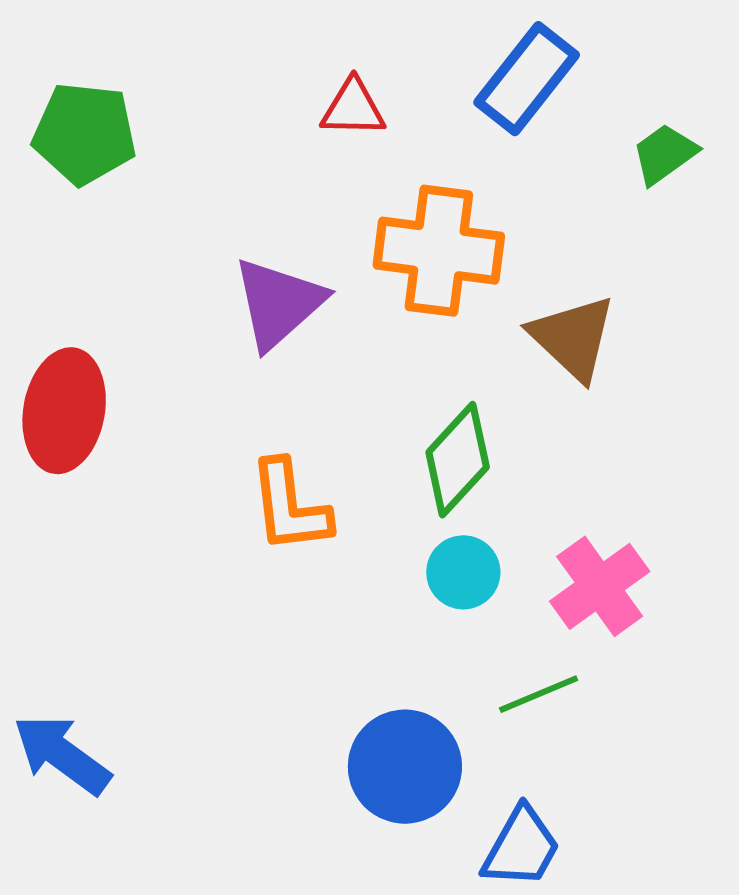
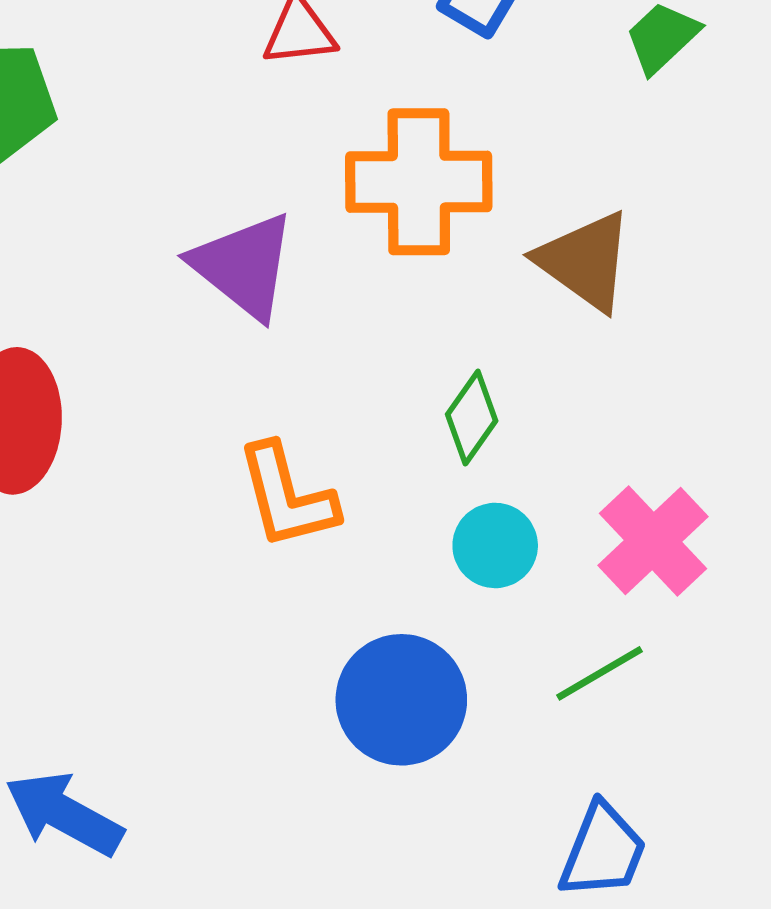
purple triangle: (279, 303) -> (244, 266), turned -32
green diamond: (458, 460) -> (472, 418), size x0.7
blue circle: (405, 767) -> (401, 700), moved

